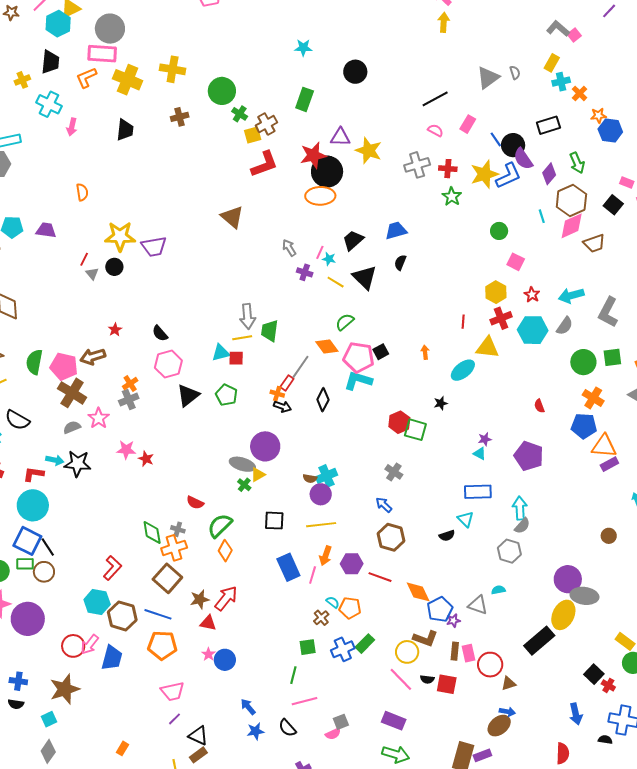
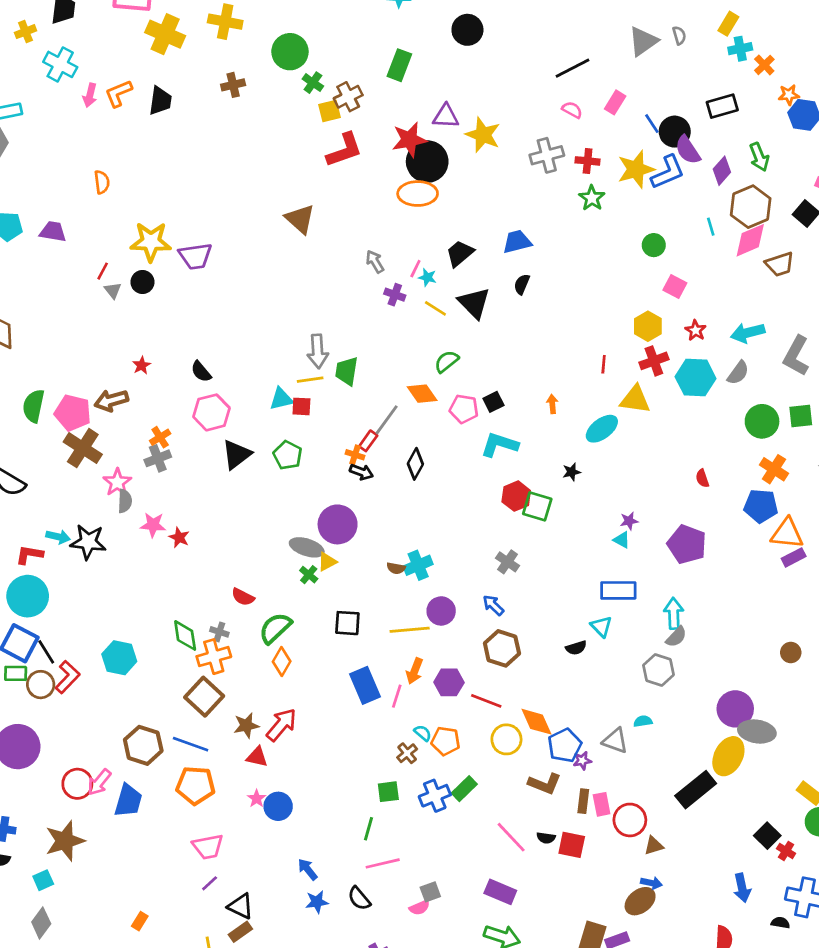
orange L-shape: (86, 78) -> (118, 93), moved
pink pentagon: (359, 357) -> (464, 409), size x0.7
cyan L-shape: (358, 381) -> (499, 445), moved
gray semicircle: (72, 427) -> (125, 501), moved, turned 114
purple circle: (321, 494) -> (441, 611), moved
red L-shape: (112, 568) -> (68, 677), moved
cyan hexagon: (97, 602) -> (119, 658), moved
yellow circle: (407, 652) -> (506, 739), moved

